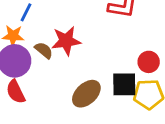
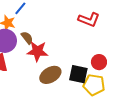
red star: (66, 41) -> (37, 51), moved

